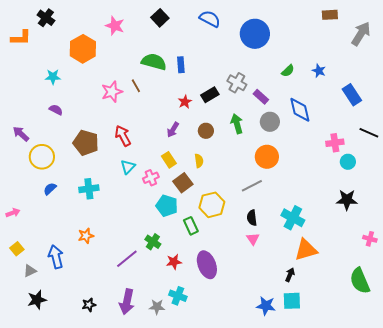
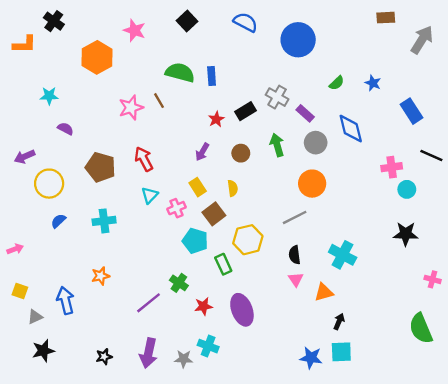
cyan star: (53, 77) -> (49, 96), moved
purple arrow: (21, 134) -> (25, 157), turned -66
yellow square: (17, 249) -> (20, 291), turned -32
orange triangle: (306, 250) -> (324, 292), moved, size x0.7

